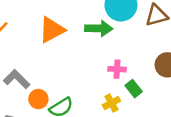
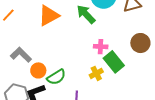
green arrow: (99, 28) -> (86, 14), turned -135
green rectangle: (134, 89) -> (114, 62), size x1.5

